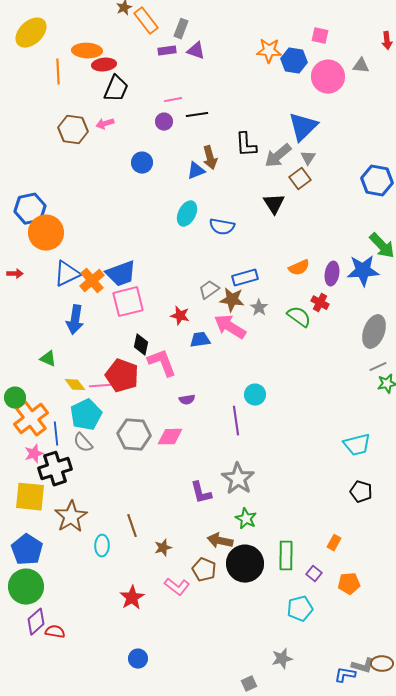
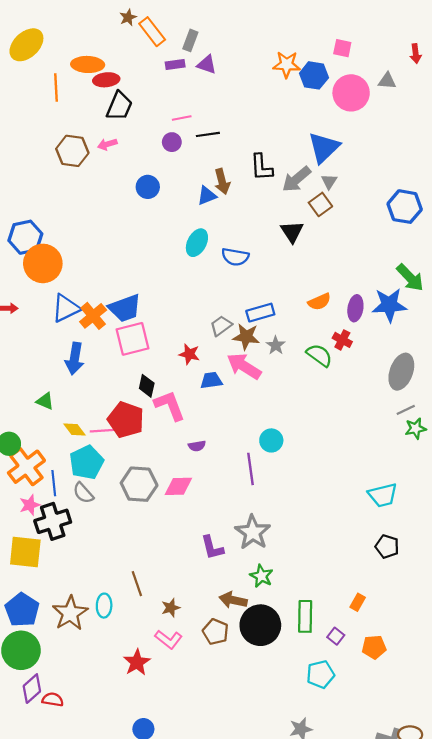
brown star: (71, 517) -> (70, 613), moved
pink L-shape: (177, 587) -> (169, 639), moved

